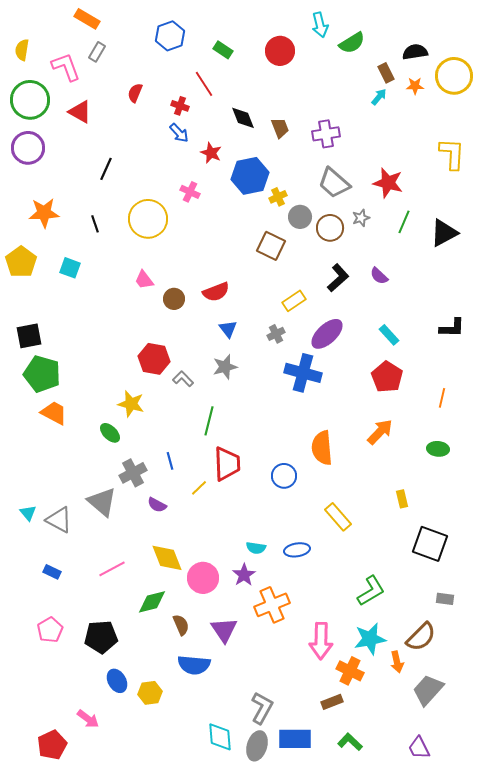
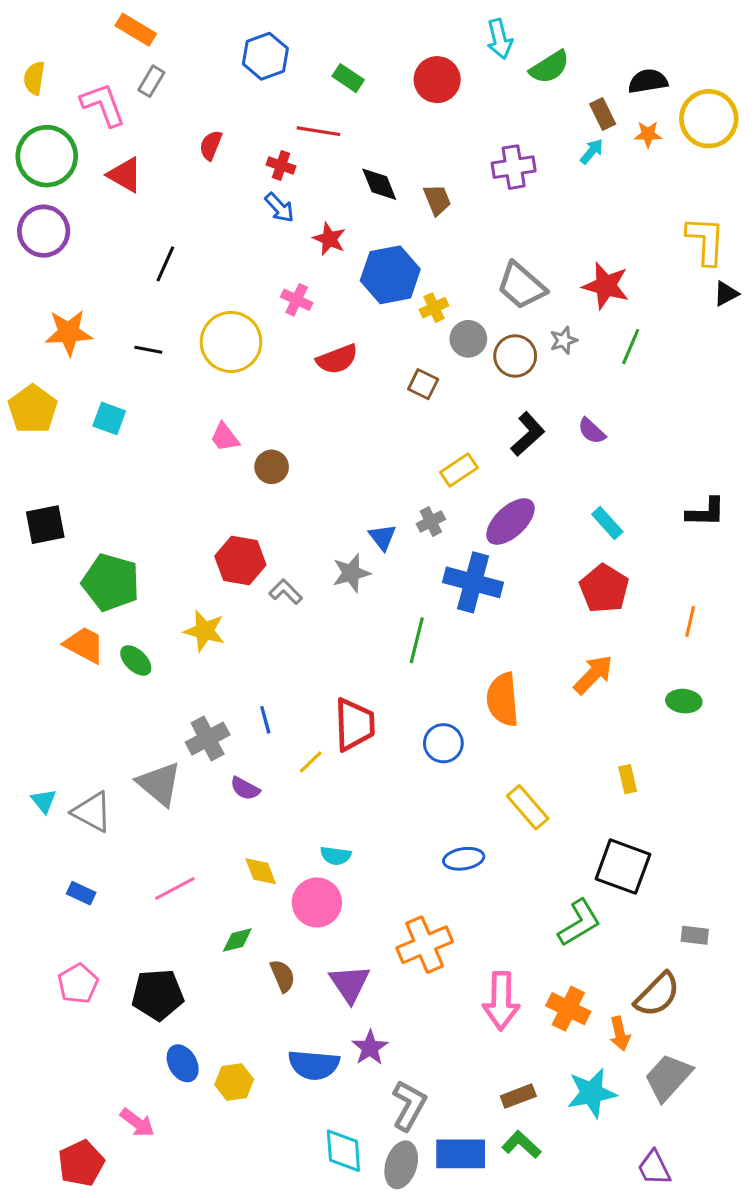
red line: (204, 84) -> (318, 131), turned -48
purple cross: (326, 134) -> (514, 167), moved
black line: (95, 224) -> (148, 350), turned -60
black triangle: (444, 233) -> (726, 294), moved, size x0.6
brown square: (271, 246) -> (423, 384), size x0.7
red semicircle: (216, 292) -> (337, 359), moved
blue triangle: (228, 329) -> (382, 537), moved
green pentagon: (42, 374) -> (111, 582), moved
green line: (209, 421) -> (417, 640), moved
green ellipse: (110, 433) -> (136, 660), moved
black square: (430, 544) -> (623, 867), moved
cyan semicircle: (256, 548) -> (336, 856), moved
yellow diamond: (167, 558) -> (261, 871), size x0.7
purple star: (244, 575) -> (370, 1048), moved
green diamond: (152, 602) -> (237, 940), size x0.7
cyan star: (370, 639) -> (592, 1093), moved
blue semicircle: (194, 665) -> (314, 1065), moved
orange cross: (350, 671) -> (568, 1009), moved
green L-shape: (350, 742) -> (521, 1145), moved

